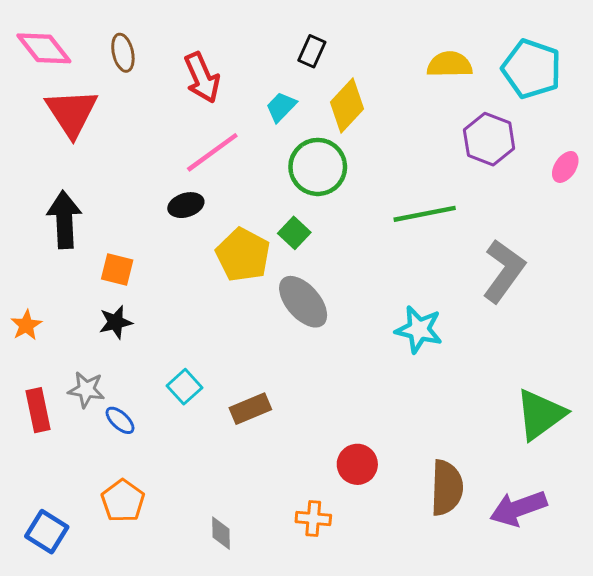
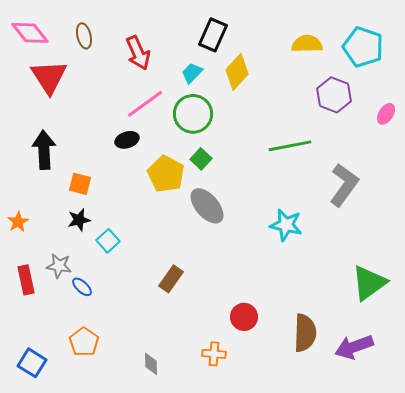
black rectangle: (312, 51) -> (213, 35), size x1.5
green circle: (318, 167) -> (193, 114), moved
cyan square: (184, 387) -> (108, 241), moved
brown rectangle: (250, 409) -> (171, 279), turned -32

